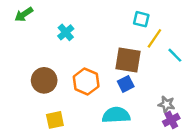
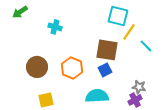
cyan square: (141, 19) -> (118, 16), size x1.5
cyan cross: (66, 32) -> (55, 27), turned -32
purple cross: (171, 120) -> (135, 100), moved

